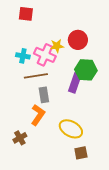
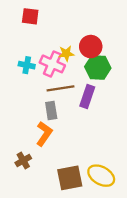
green hexagon: (86, 70) -> (98, 67), moved
brown line: (36, 76) -> (60, 88), moved
yellow ellipse: (71, 129) -> (101, 176), moved
brown square: (81, 153) -> (70, 178), moved, size x1.6

